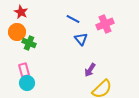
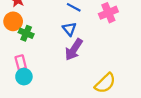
blue triangle: (81, 39) -> (69, 29), moved
purple arrow: (90, 70) -> (74, 50), moved, size x1.5

